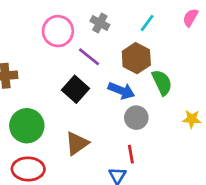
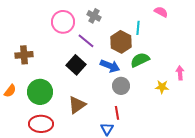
pink semicircle: (190, 18) -> (161, 12), turned 88
cyan line: (147, 23) -> (138, 28), moved, turned -32
green semicircle: (162, 82) -> (140, 60), turned -90

